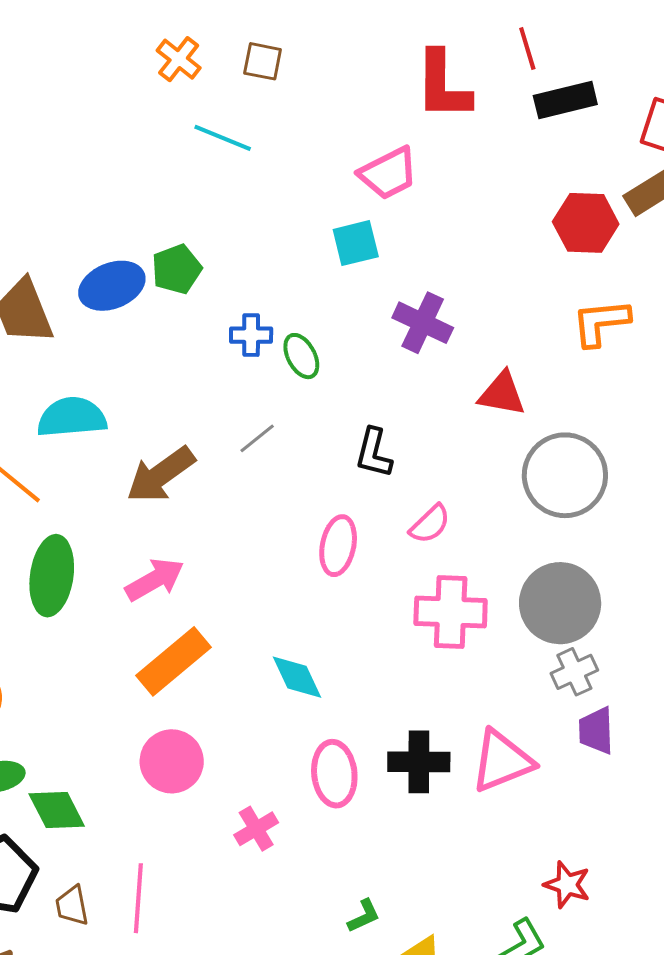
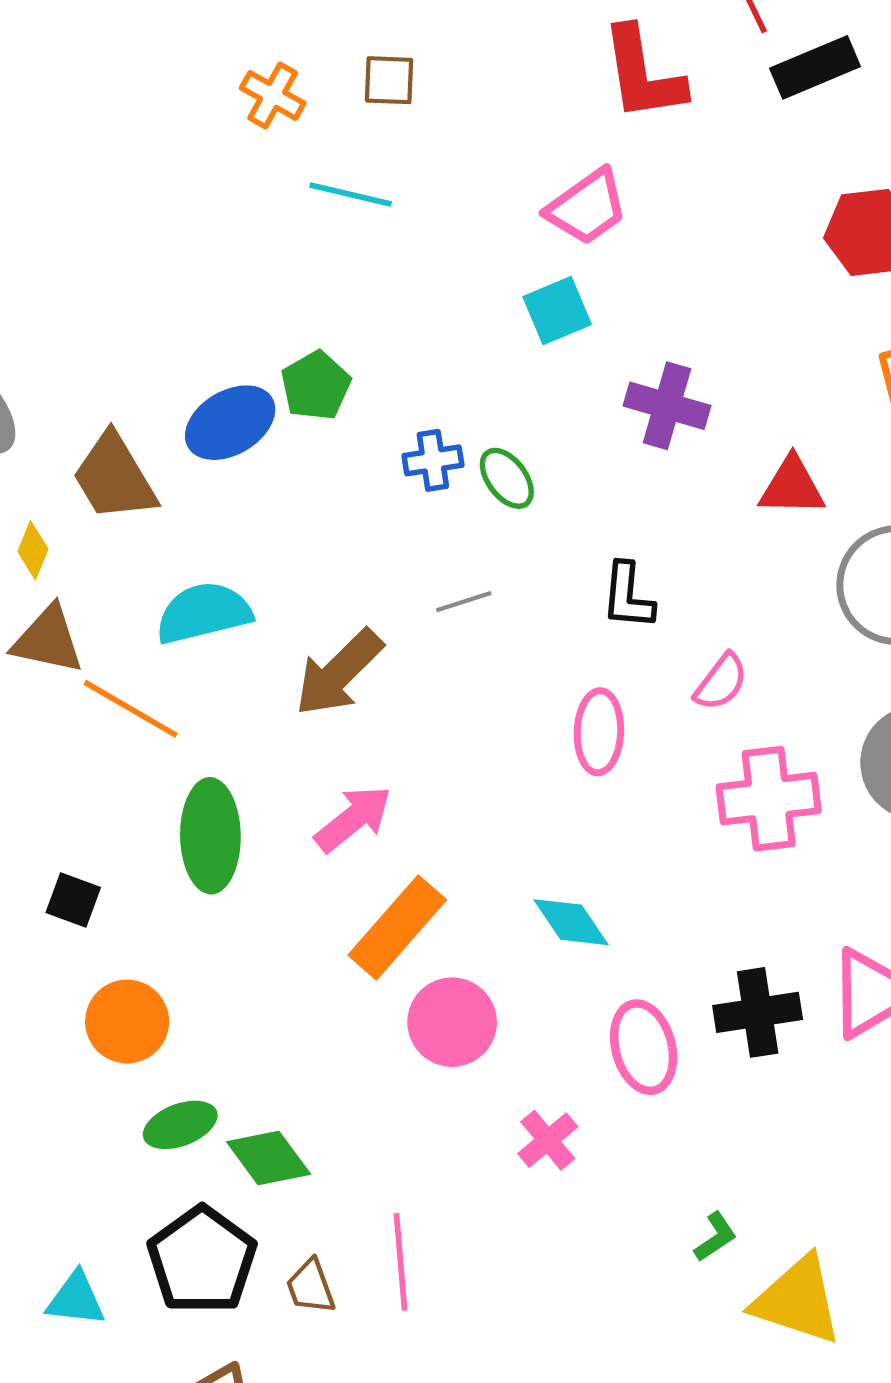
gray line: (257, 438) -> (464, 602), turned 30
pink circle: (172, 761) -> (452, 1022), moved

